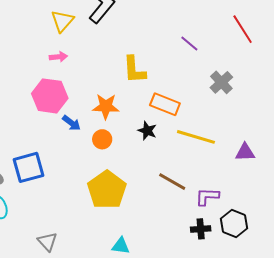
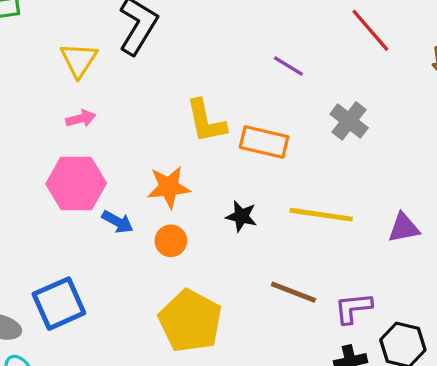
orange rectangle: (165, 104) -> (264, 142), moved

